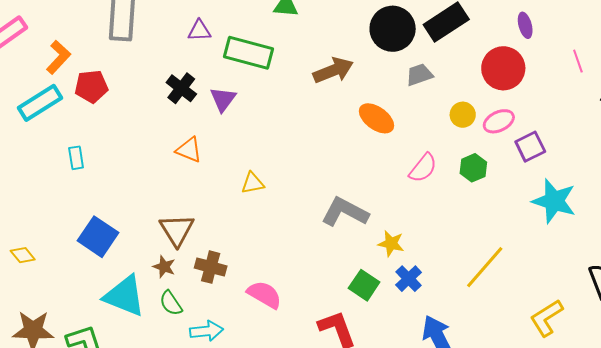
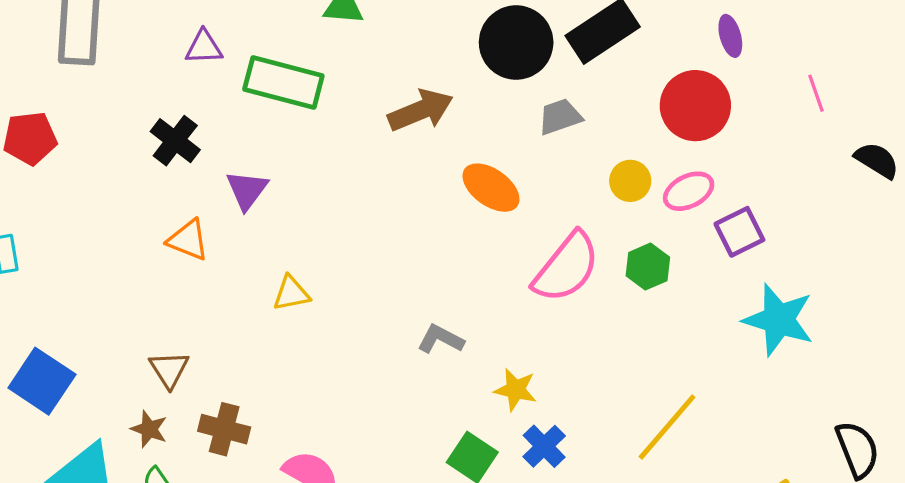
purple triangle: (223, 99) -> (247, 190), moved
pink semicircle: (423, 168) -> (566, 267), size x1.5
gray L-shape: (345, 212) -> (441, 339), size x0.6
brown triangle: (177, 230) -> (169, 369), size x0.7

